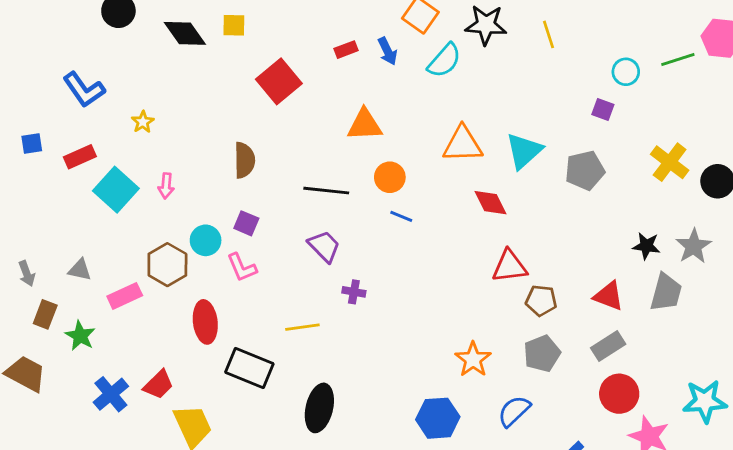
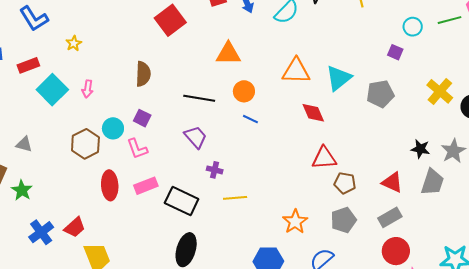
pink rectangle: (125, 296) -> (146, 186), moved
yellow line: (302, 327) -> (235, 198), moved
black rectangle: (249, 368) -> (182, 201), moved

